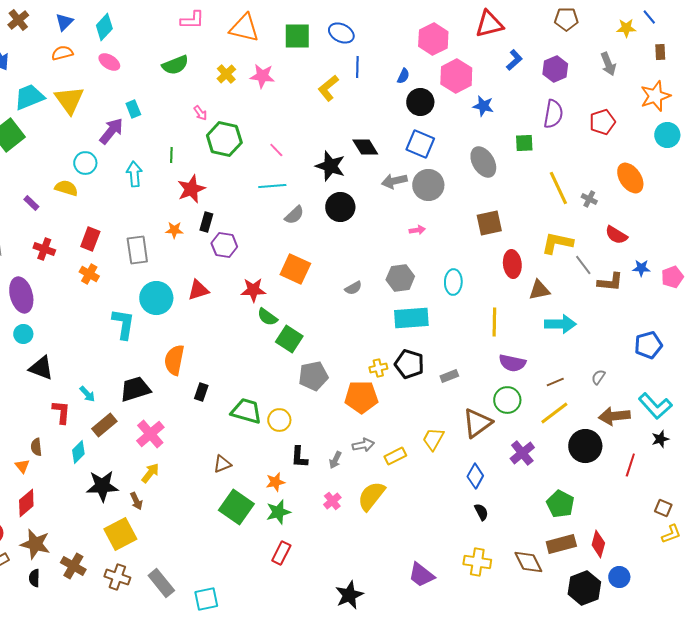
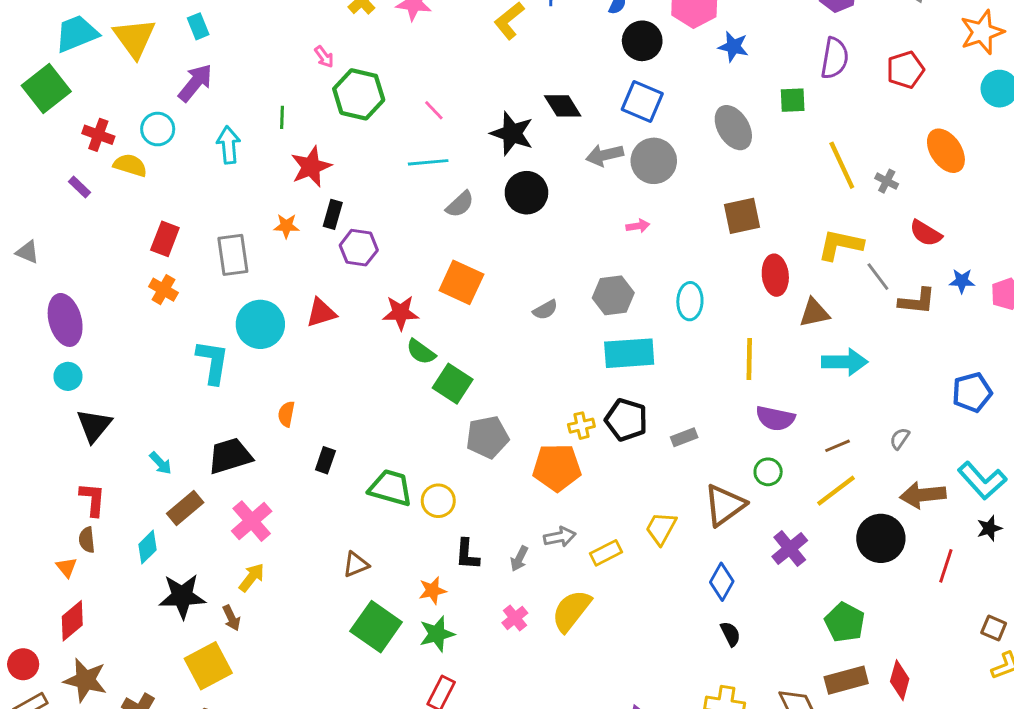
cyan rectangle: (133, 109) -> (198, 26), moved
red cross: (44, 249) -> (98, 135), moved
orange semicircle: (174, 360) -> (286, 414), size x0.6
black triangle: (41, 368) -> (94, 426), turned 48
green circle: (507, 400) -> (768, 472), size x0.7
red L-shape: (61, 412) -> (93, 499), moved

